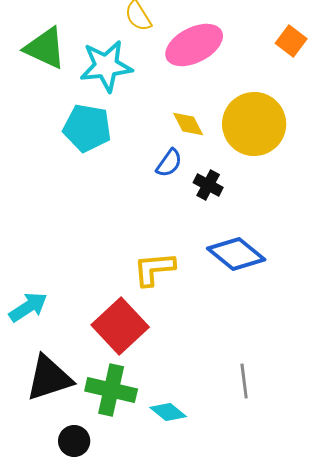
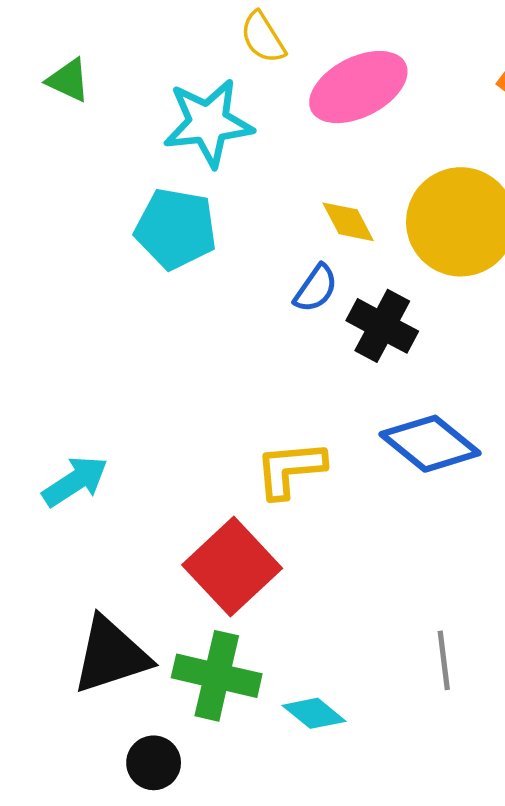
green triangle: (45, 48) -> (68, 80), moved, size x0.6
black cross: (208, 185) -> (382, 326), size x1.4
cyan arrow: (28, 307) -> (75, 481), moved

